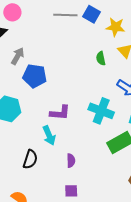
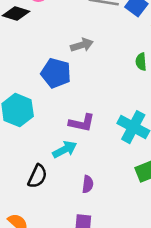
gray arrow: (18, 56) -> (82, 45), moved, turned 36
cyan arrow: (49, 135) -> (65, 149), turned -102

